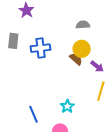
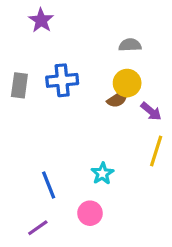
gray rectangle: (13, 41) -> (19, 85), moved
brown semicircle: (76, 59) -> (118, 99), turned 104

